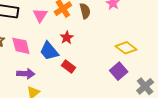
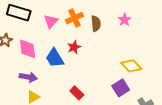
red rectangle: (69, 66) -> (77, 93), moved

